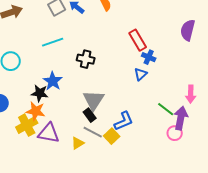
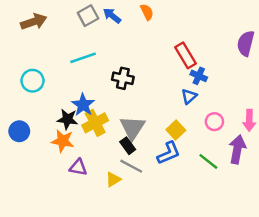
green line: (166, 109) -> (208, 161), moved
yellow cross: (27, 125) -> (95, 123), moved
purple triangle: (49, 133) -> (78, 167), size x0.7
pink circle: (175, 133) -> (214, 122), moved
yellow square: (112, 136) -> (176, 130), moved

